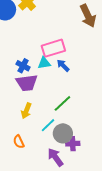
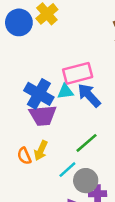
blue arrow: (63, 65) -> (89, 95), size x1.5
blue cross: (23, 66) -> (39, 94), size x1.6
orange semicircle: (19, 142) -> (24, 156), moved

